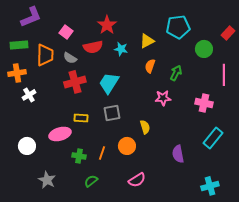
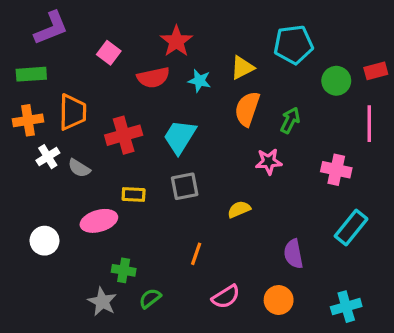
red rectangle: (228, 33) -> (376, 71), moved, turned 32
orange trapezoid: (45, 55) -> (73, 112), moved
gray semicircle: (70, 58) -> (79, 168), moved
orange semicircle: (150, 66) -> (247, 109), size x1.5
yellow semicircle: (145, 127) -> (239, 209), turned -96
orange circle: (127, 146) -> (279, 300), moved
orange line: (102, 153) -> (196, 254), moved
green cross: (79, 156) -> (124, 270), moved
gray star: (47, 180) -> (102, 302), moved

